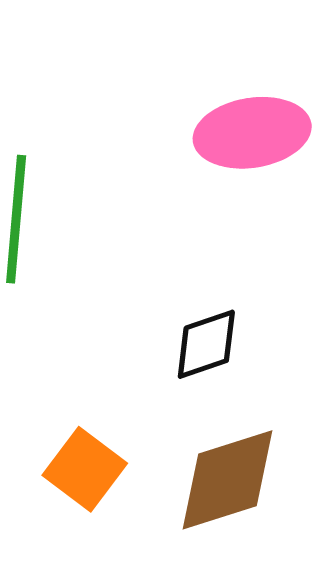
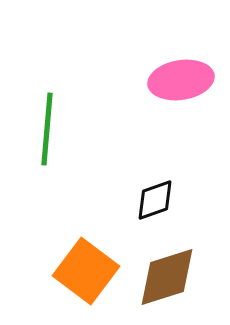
orange square: (85, 469) -> (86, 271), size x1.4

